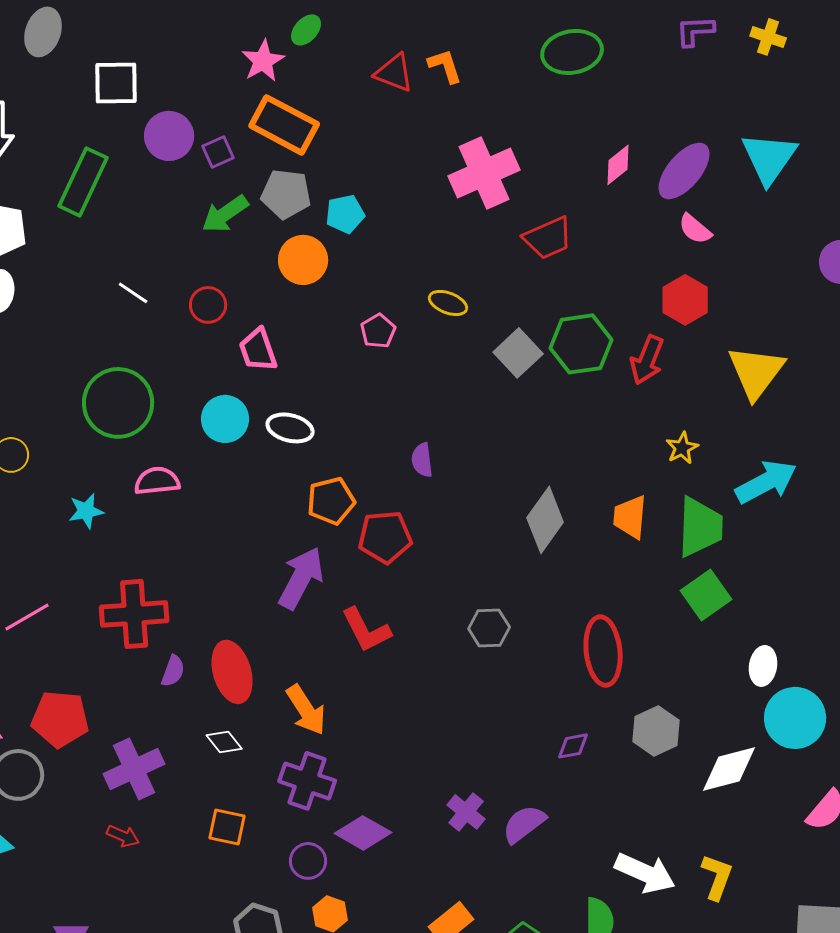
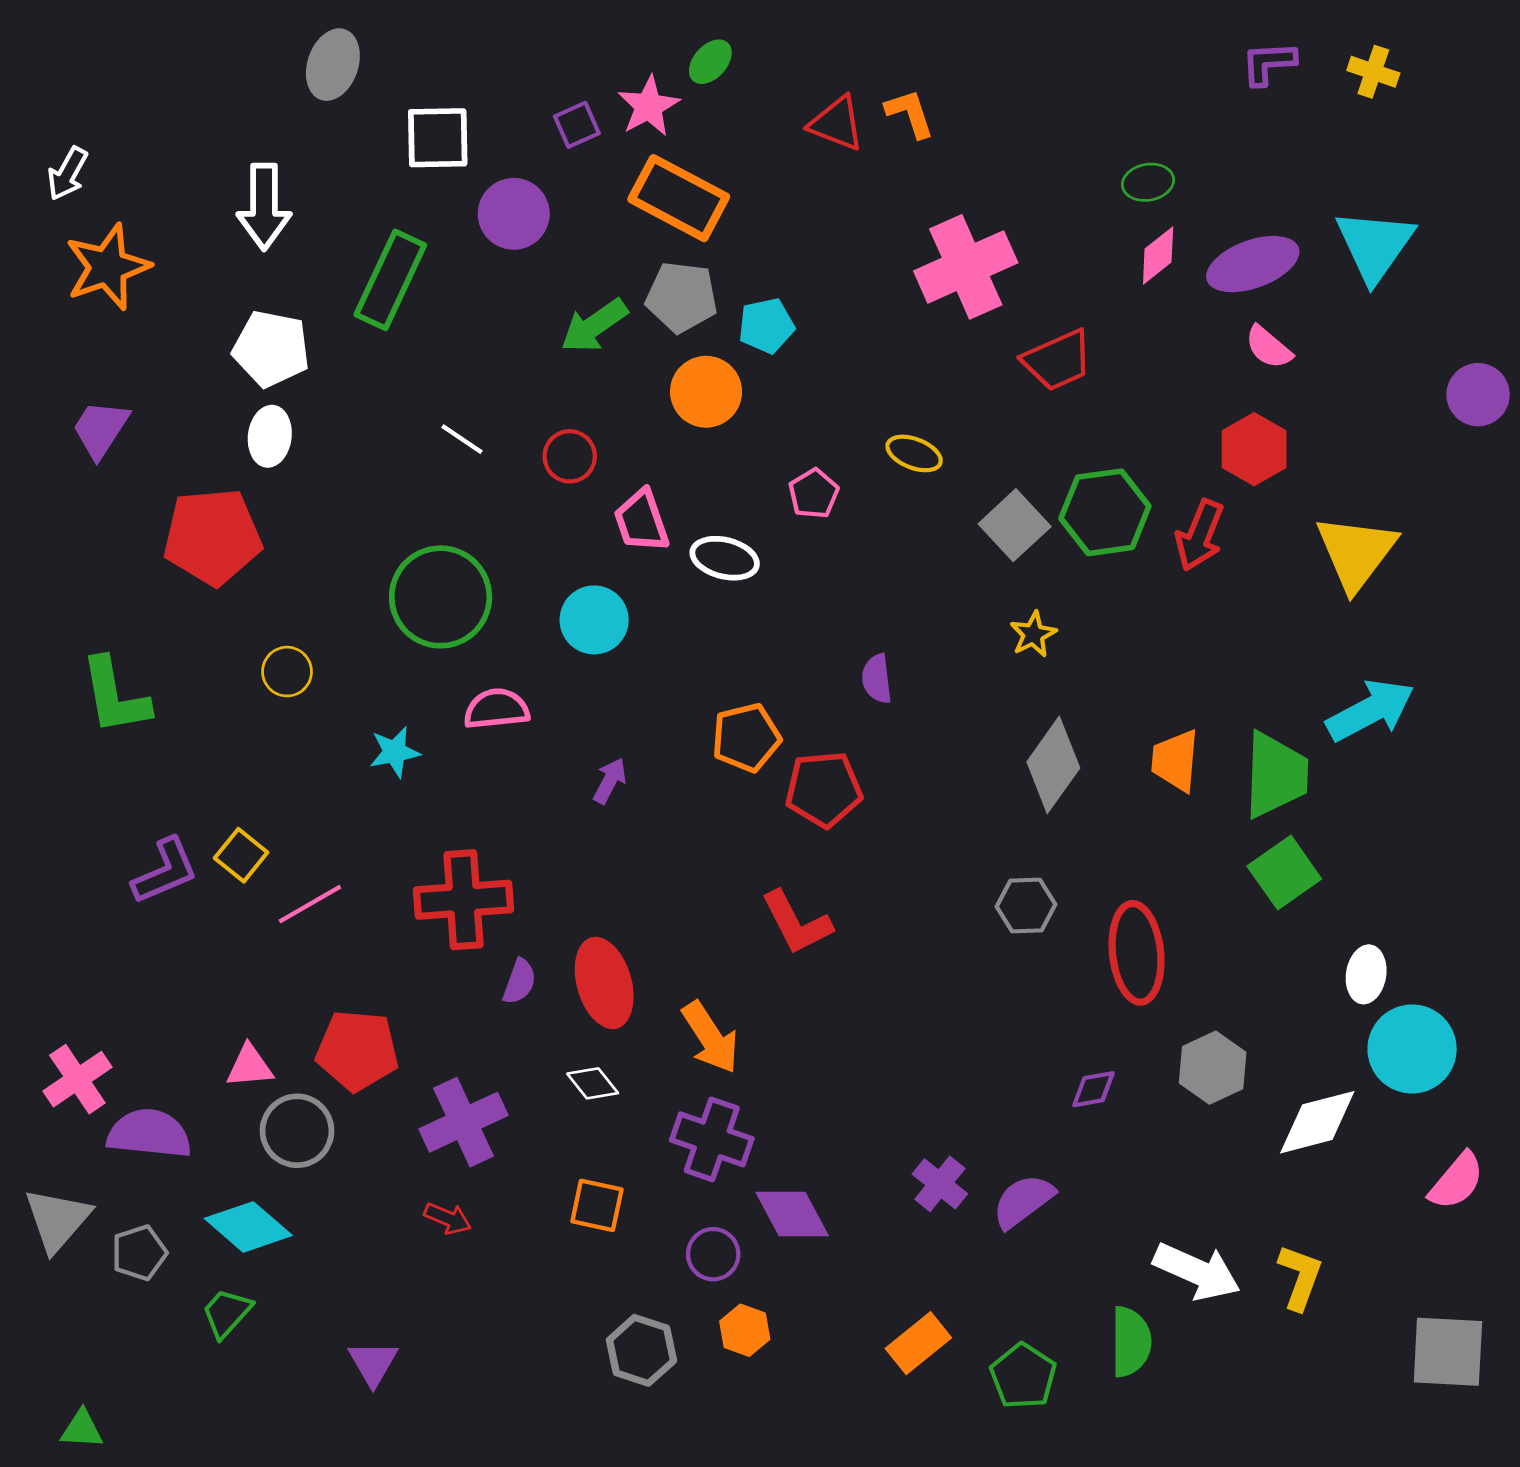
green ellipse: (572, 52) -> (1148, 182), moved, size x0.6
purple square: (218, 152) -> (577, 125), moved
purple ellipse: (684, 171) -> (1253, 264), turned 30
white ellipse: (290, 428) -> (725, 558), moved
yellow star: (682, 448) -> (1033, 634), moved
purple arrow: (301, 578) -> (610, 781), moved, size x0.5
gray hexagon: (489, 628) -> (1026, 905), moved
purple diamond: (363, 833) -> (792, 1214), turned 32

